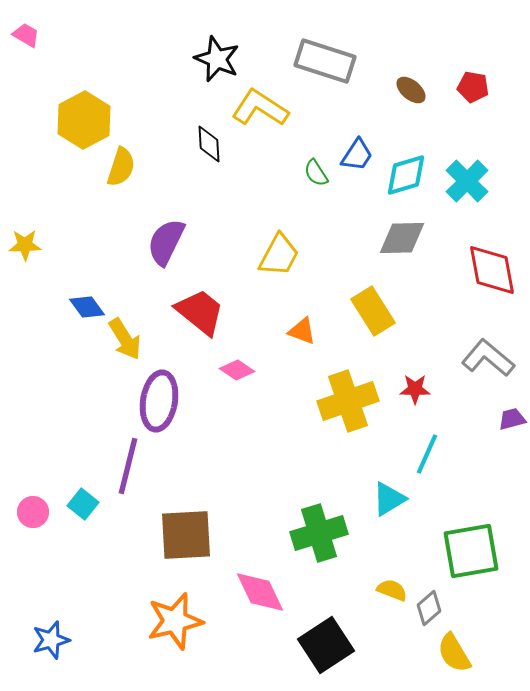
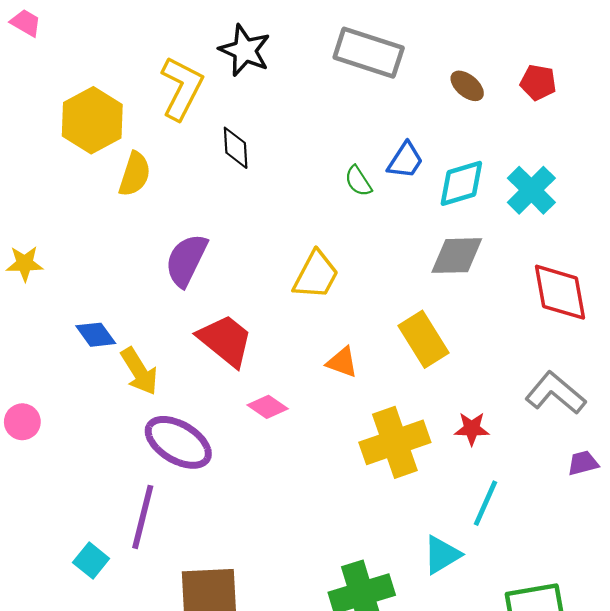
yellow L-shape: (260, 108) -> (182, 88), moved, turned 84
purple ellipse: (159, 401) -> (178, 442), turned -68
pink circle: (33, 512) -> (22, 422), moved

